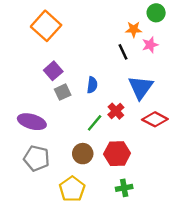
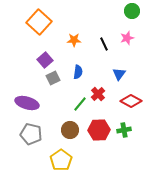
orange star: (134, 29) -> (74, 40), moved
blue triangle: (141, 87) -> (119, 74), size x0.6
green cross: (124, 188) -> (124, 130), moved

